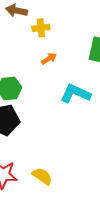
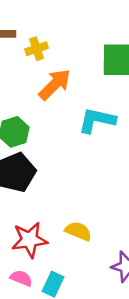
orange arrow: (49, 59) -> (55, 84), size x1.8

